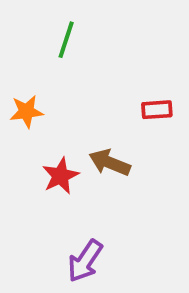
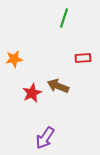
green line: (66, 40) -> (64, 18), moved

